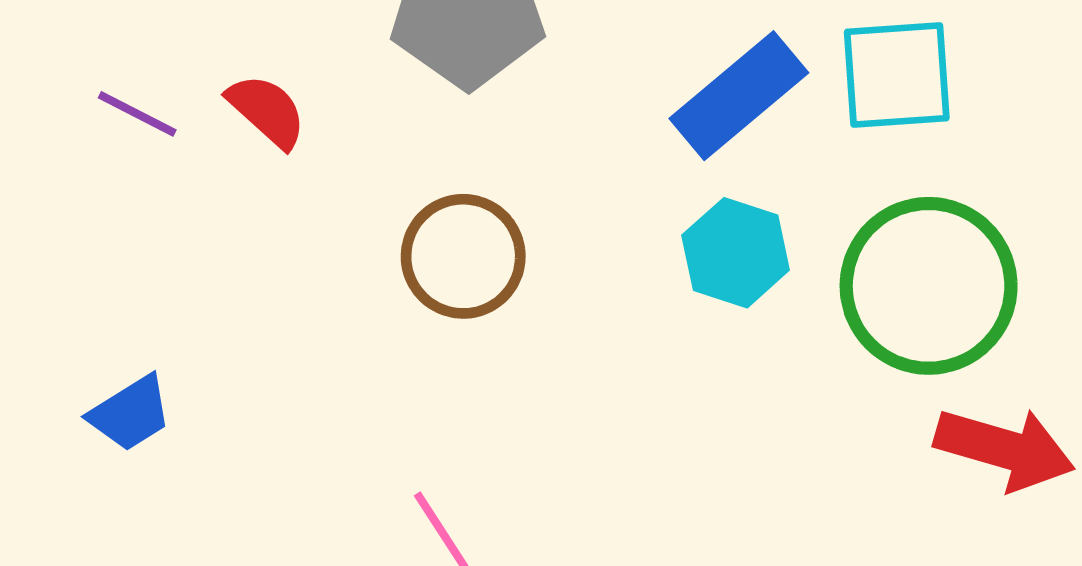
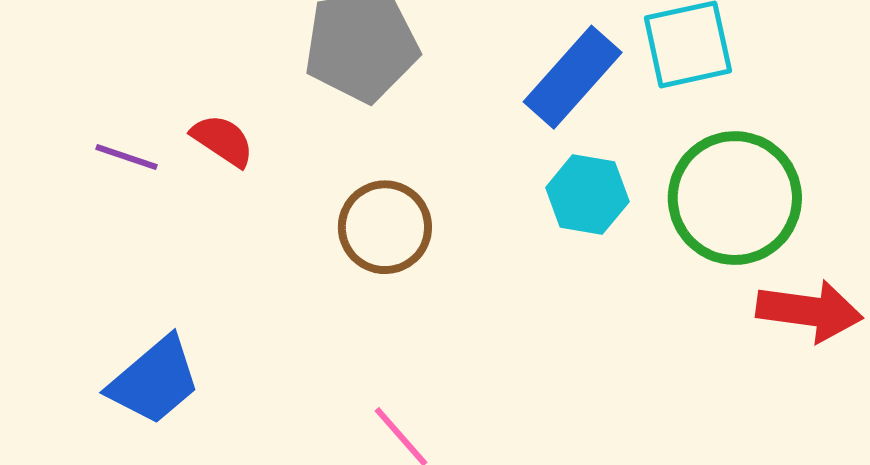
blue trapezoid: (130, 413) -> (154, 381), size x1.5

